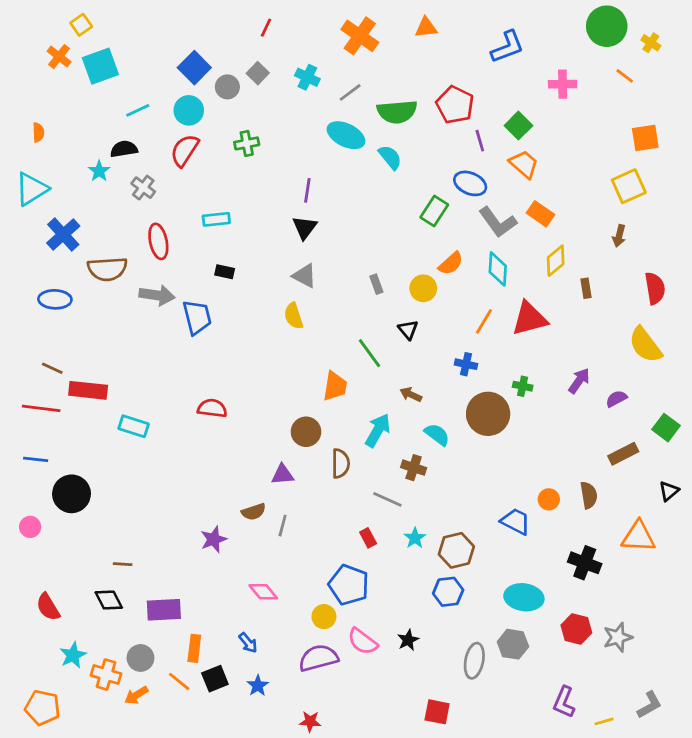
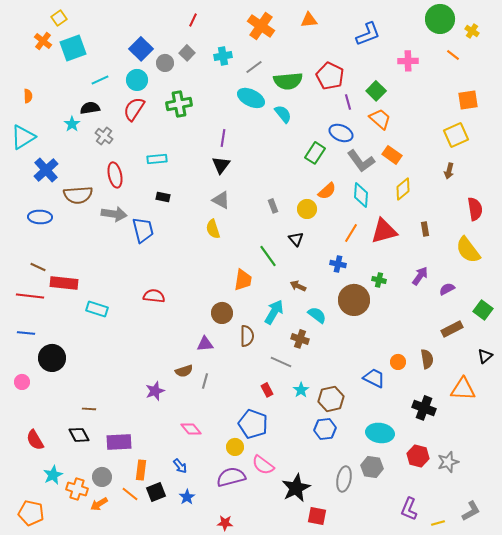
cyan cross: (307, 77) -> (223, 56), turned -36
green cross: (247, 143) -> (179, 104), size x1.4
brown rectangle: (586, 288) -> (425, 229), moved
black star: (408, 640) -> (296, 488), moved, size x1.8

